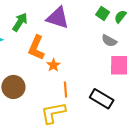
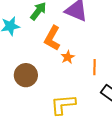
orange line: (66, 89) -> (94, 67), moved

